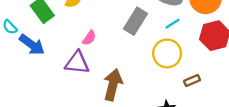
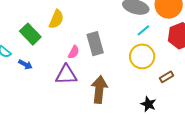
gray rectangle: (136, 21) -> (95, 44), moved, turned -40
blue arrow: (32, 45) -> (25, 64), size x0.6

